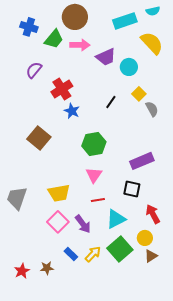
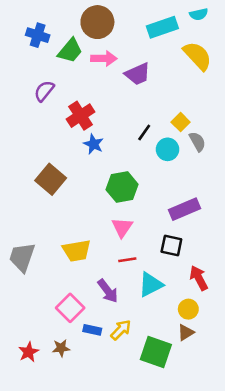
cyan circle: (129, 67) -> (168, 149), moved
pink square: (58, 222) -> (70, 308), moved
green square: (120, 249) -> (156, 352), moved, turned -30
blue rectangle: (71, 254) -> (92, 330), turned -32
brown triangle: (151, 256) -> (186, 332), moved

